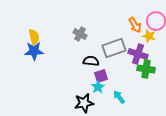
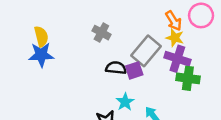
yellow star: (149, 36) -> (175, 38), moved
gray rectangle: (114, 48) -> (146, 51), turned -30
purple square: (101, 76) -> (134, 70), moved

